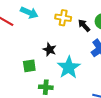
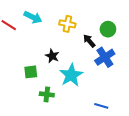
black arrow: (84, 25) -> (89, 41), moved

